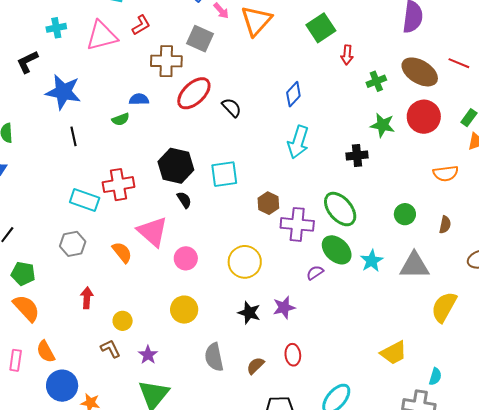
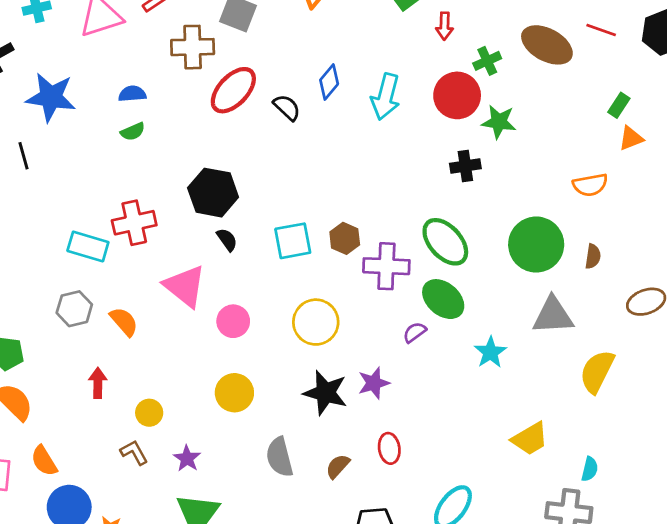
blue diamond: (293, 94) -> (329, 82), moved
blue semicircle: (139, 99) -> (132, 94), moved
red circle: (424, 117) -> (457, 95), moved
black line: (73, 136) -> (23, 156), moved
cyan arrow: (298, 142) -> (386, 97), moved
cyan square: (224, 174) -> (293, 241), moved
green circle: (405, 214) -> (536, 245), size x1.8
orange semicircle: (122, 252) -> (124, 322), moved
cyan star: (372, 261) -> (490, 352), moved
black star: (249, 313) -> (325, 393), size x1.4

